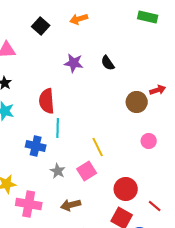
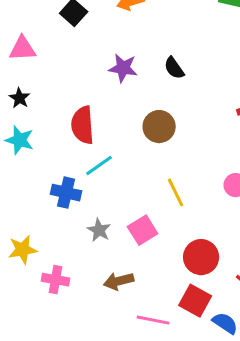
brown circle: (137, 102) -> (159, 127), moved
cyan line: (58, 128) -> (99, 166), turned 54
yellow line: (98, 147) -> (176, 193), moved
pink cross: (29, 204) -> (56, 280), size x0.7

